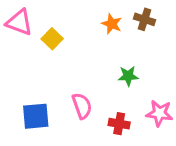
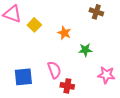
orange star: (112, 24) -> (64, 33), moved
red cross: (119, 124) -> (67, 86), moved

